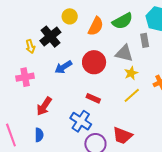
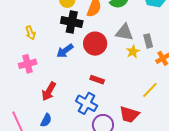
black cross: (50, 37) -> (72, 22), moved, turned -35
gray rectangle: (145, 40) -> (148, 41), moved
yellow line: (132, 95) -> (150, 90), moved
blue semicircle: (39, 135) -> (46, 120), turned 32

